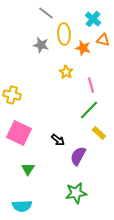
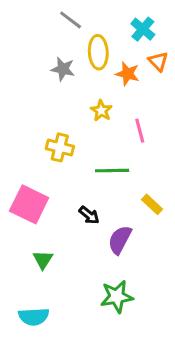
orange triangle: (103, 40) -> (158, 61), turned 32
yellow cross: (12, 95) -> (60, 147), moved
green line: (89, 110) -> (112, 171), moved, turned 45

